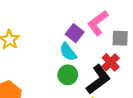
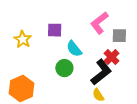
purple square: (75, 33) -> (55, 30), moved, turned -35
green circle: (68, 75) -> (64, 68), moved

